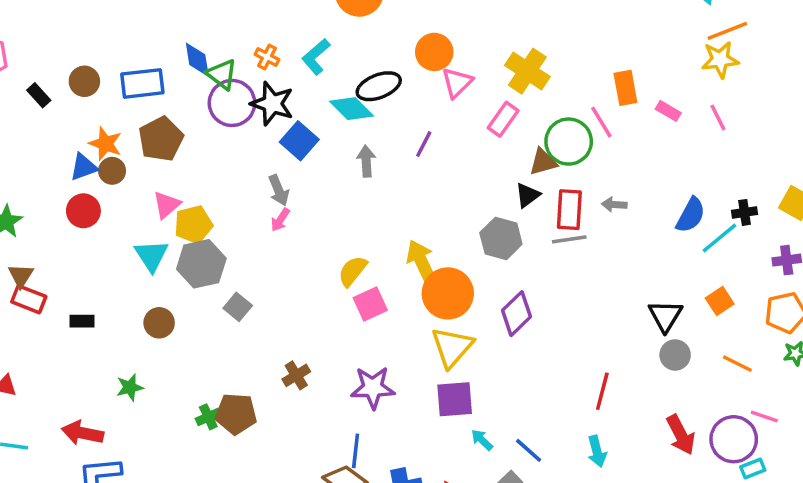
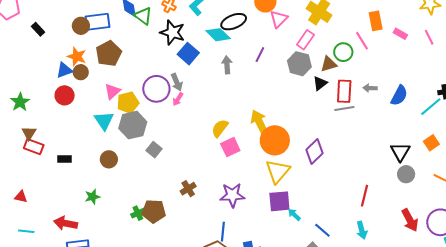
brown circle: (84, 81) -> (81, 26), moved
purple circle: (232, 103) -> (156, 89), moved
green circle: (569, 142) -> (343, 52), size x0.7
blue semicircle: (691, 215) -> (399, 95), moved
gray hexagon: (501, 238) -> (299, 64), moved
cyan arrow: (482, 440) -> (294, 215), moved

